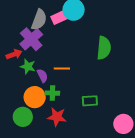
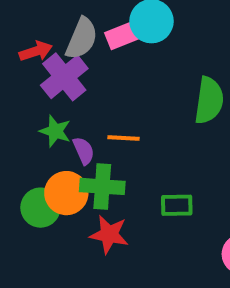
red arrow: (14, 54) -> (36, 51), moved
green cross: (52, 93) -> (102, 186), size x1.5
green circle: (23, 117) -> (40, 208), moved

